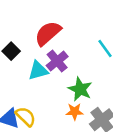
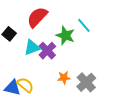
purple cross: (57, 61) -> (47, 51), moved
green star: (80, 89) -> (65, 35), moved

